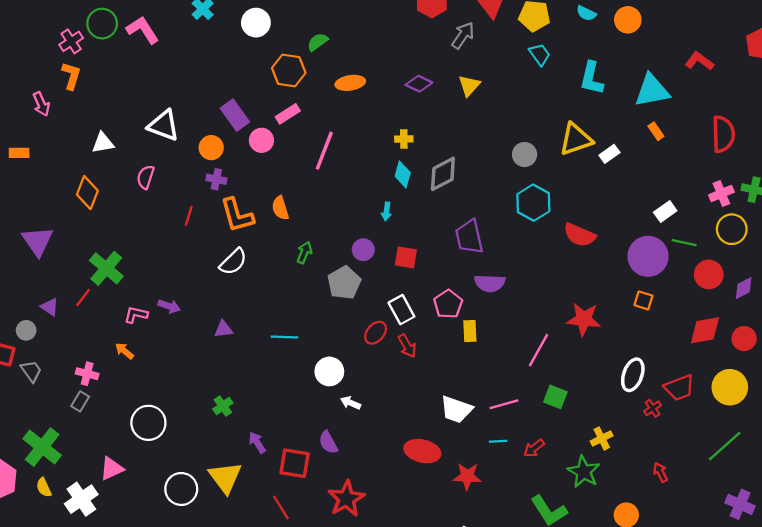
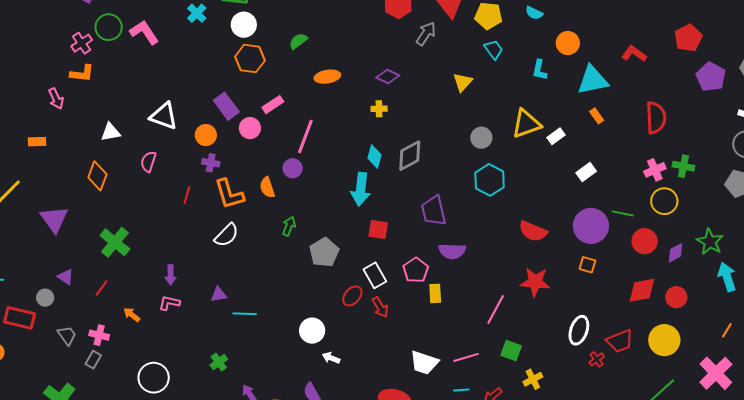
orange circle: (628, 20) -> (568, 43), moved
orange hexagon: (289, 70) -> (250, 59), moved
orange L-shape: (71, 76) -> (82, 73), turned 80
cyan L-shape: (592, 78) -> (540, 70), size x0.7
yellow triangle: (469, 85) -> (463, 82), moved
yellow cross: (404, 139) -> (379, 109), moved
cyan arrow: (387, 211) -> (361, 189), size x2.0
white rectangle: (665, 212) -> (586, 172), moved
red semicircle: (580, 235) -> (533, 231), moved
purple circle: (363, 250) -> (293, 168), moved
red line: (83, 297) -> (102, 288), moved
purple arrow: (169, 306) -> (171, 275), turned 72
pink L-shape: (136, 315) -> (169, 303), moved
cyan line: (284, 337) -> (245, 314), moved
gray trapezoid: (31, 371) -> (67, 335), moved
yellow cross: (602, 438) -> (533, 379), moved

